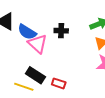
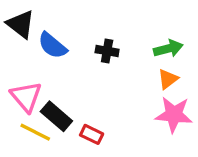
pink triangle: (38, 44) -> (26, 97), moved

